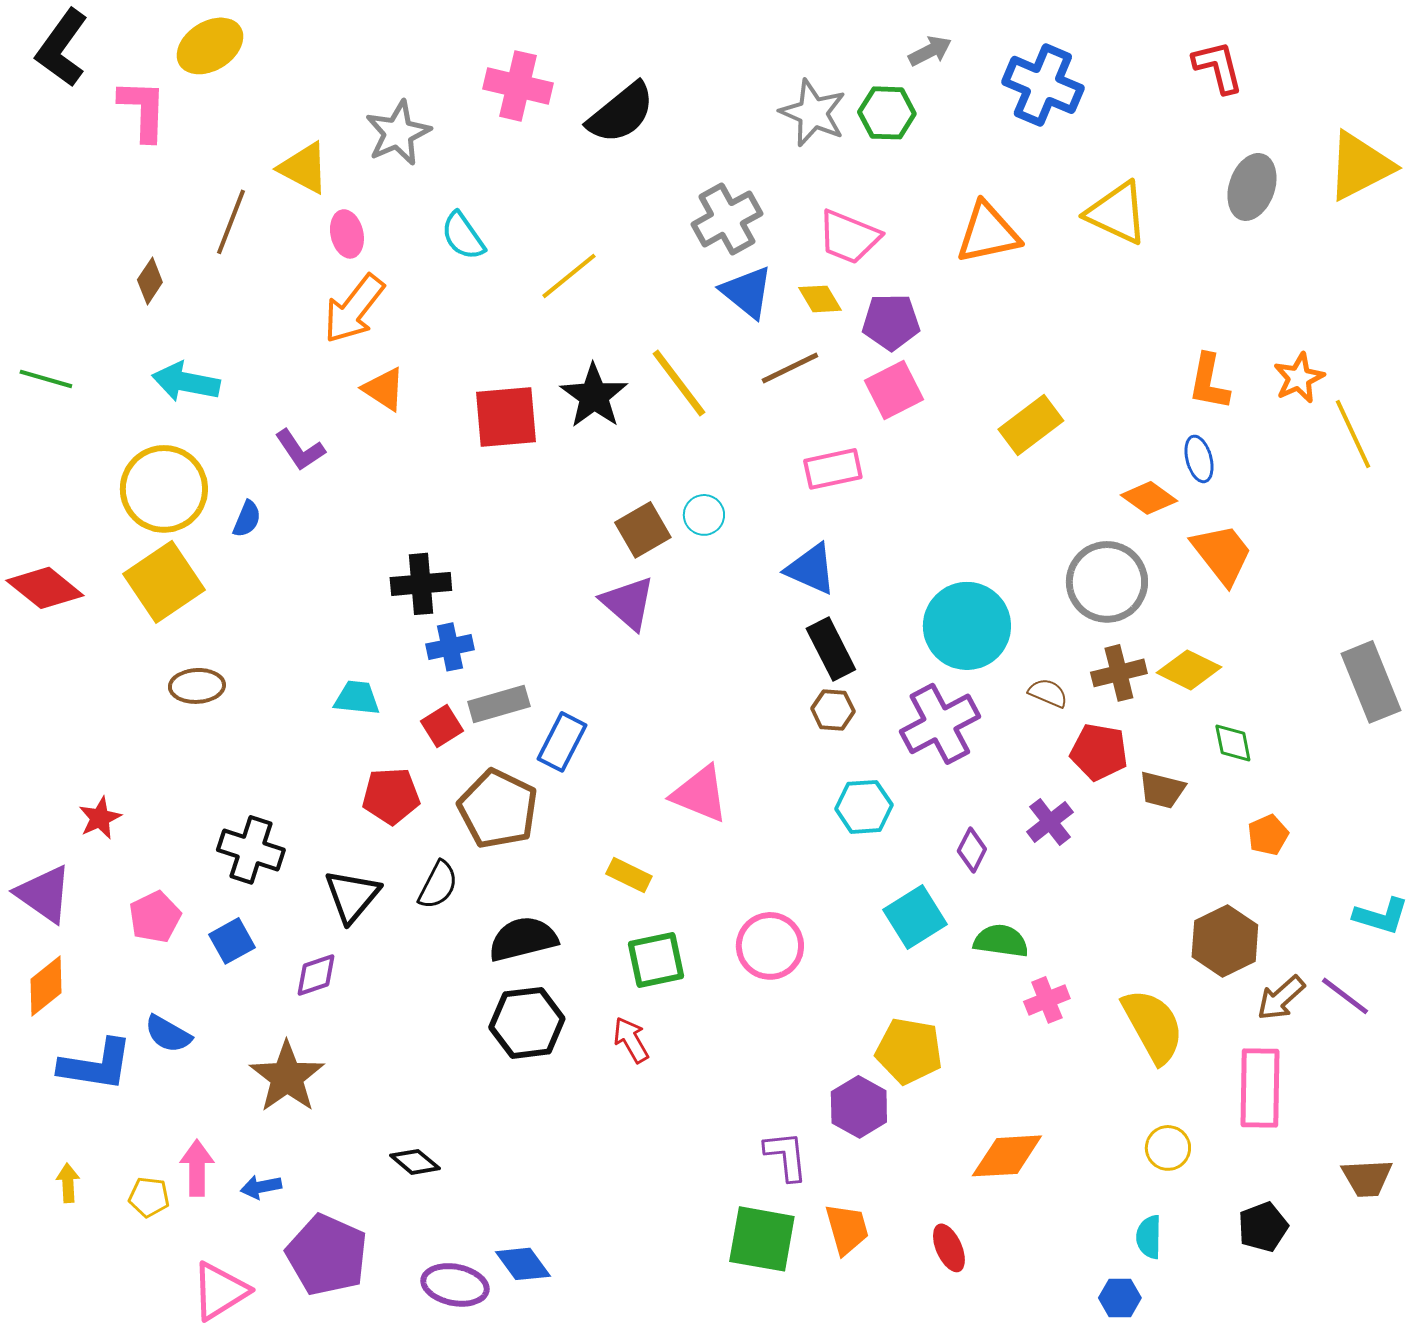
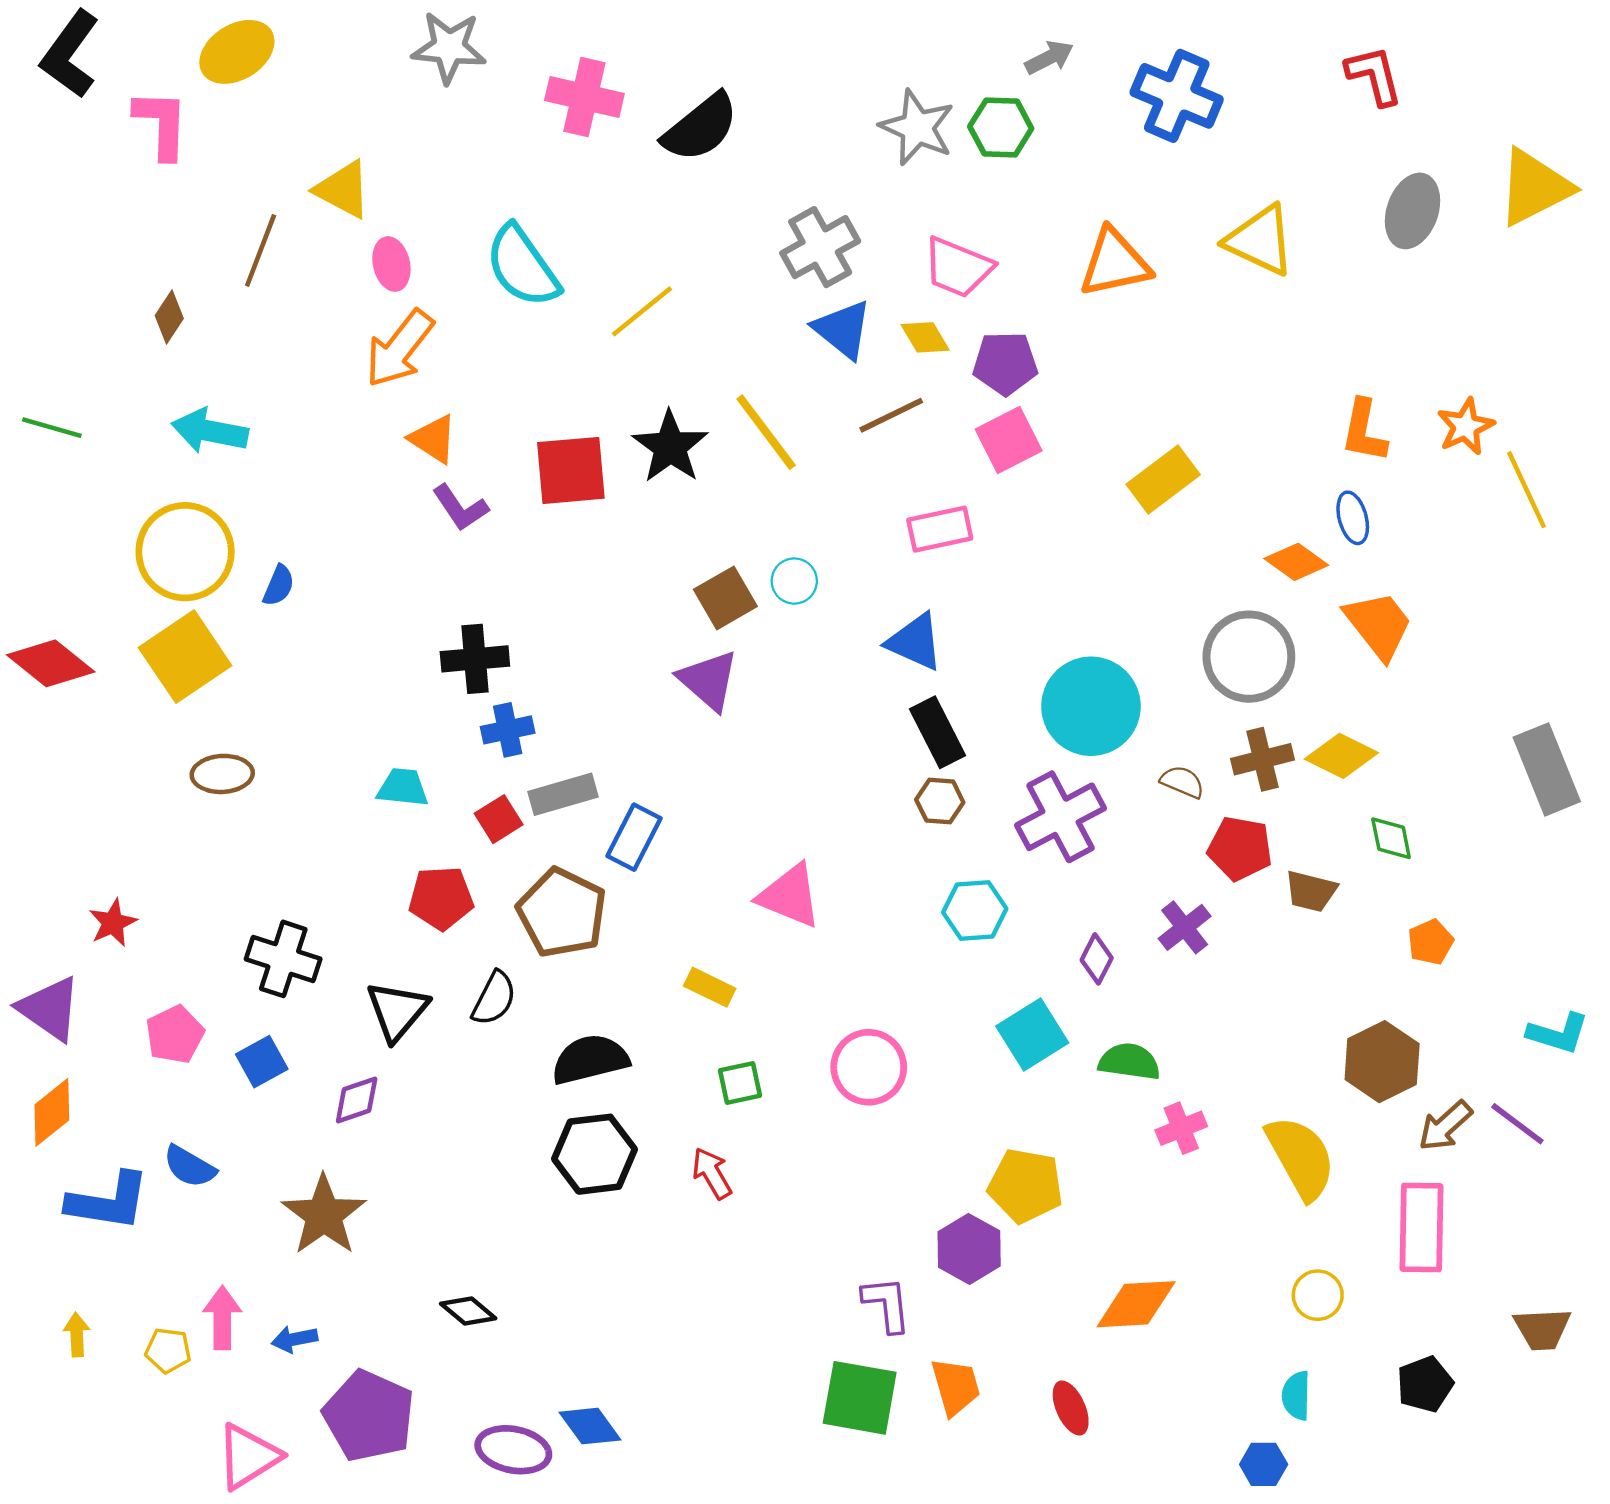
gray star: (398, 133) -> (449, 47), moved, turned 30
cyan semicircle: (463, 236) -> (522, 266), size x1.5
purple L-shape: (300, 450) -> (460, 508), moved
green square: (656, 960) -> (740, 1083), size x0.7

